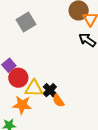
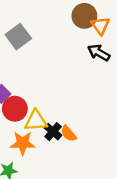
black cross: (50, 90) -> (53, 132), moved

